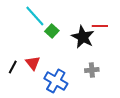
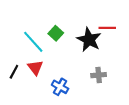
cyan line: (35, 16) -> (33, 42), moved
blue cross: (56, 81) -> (60, 87), size x0.7

